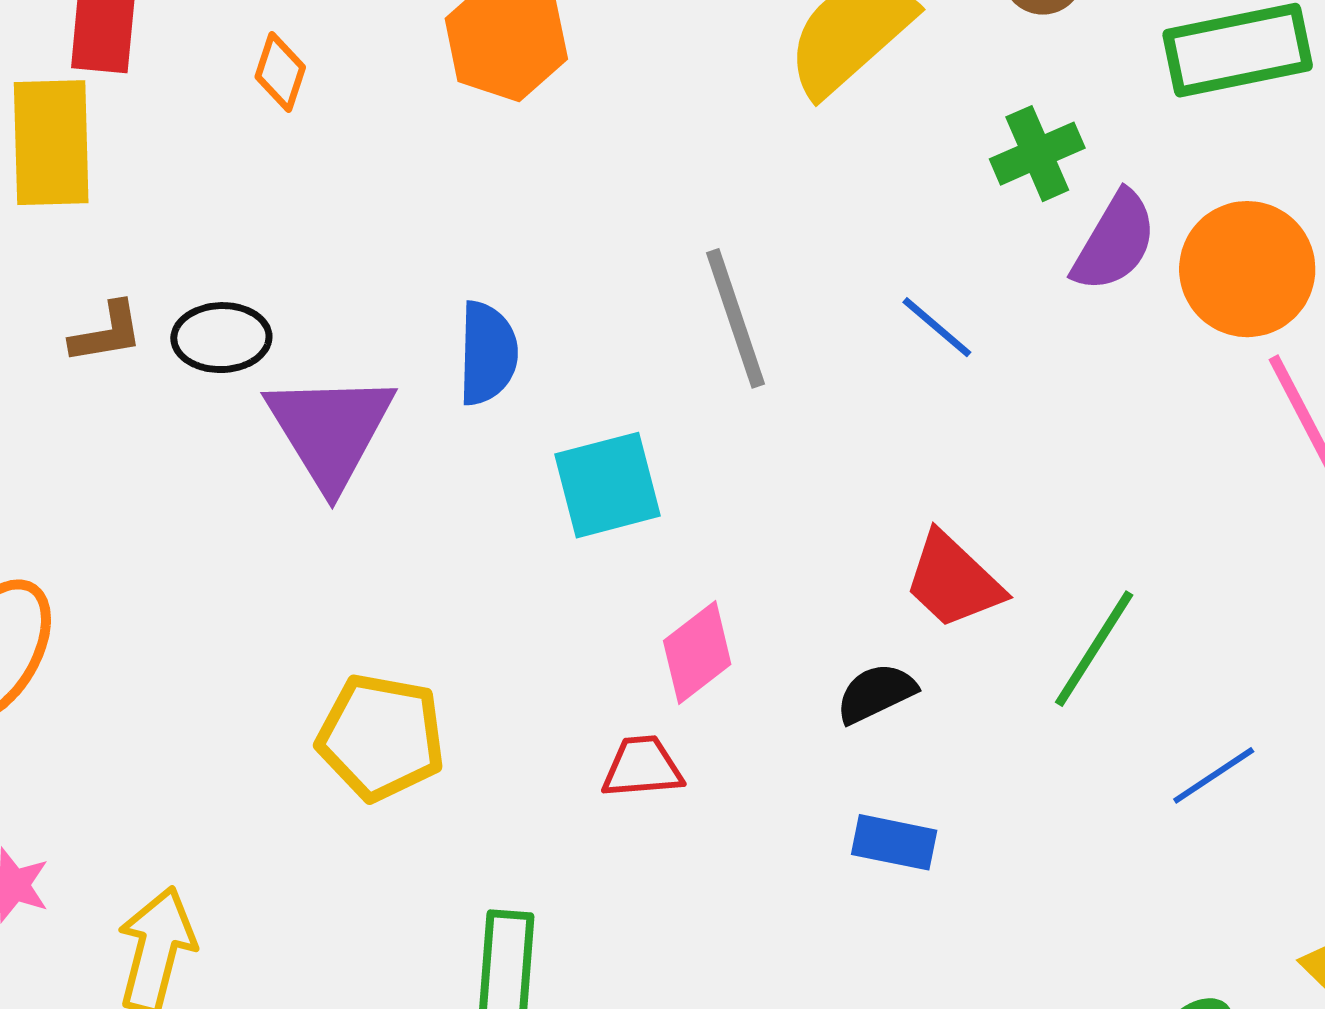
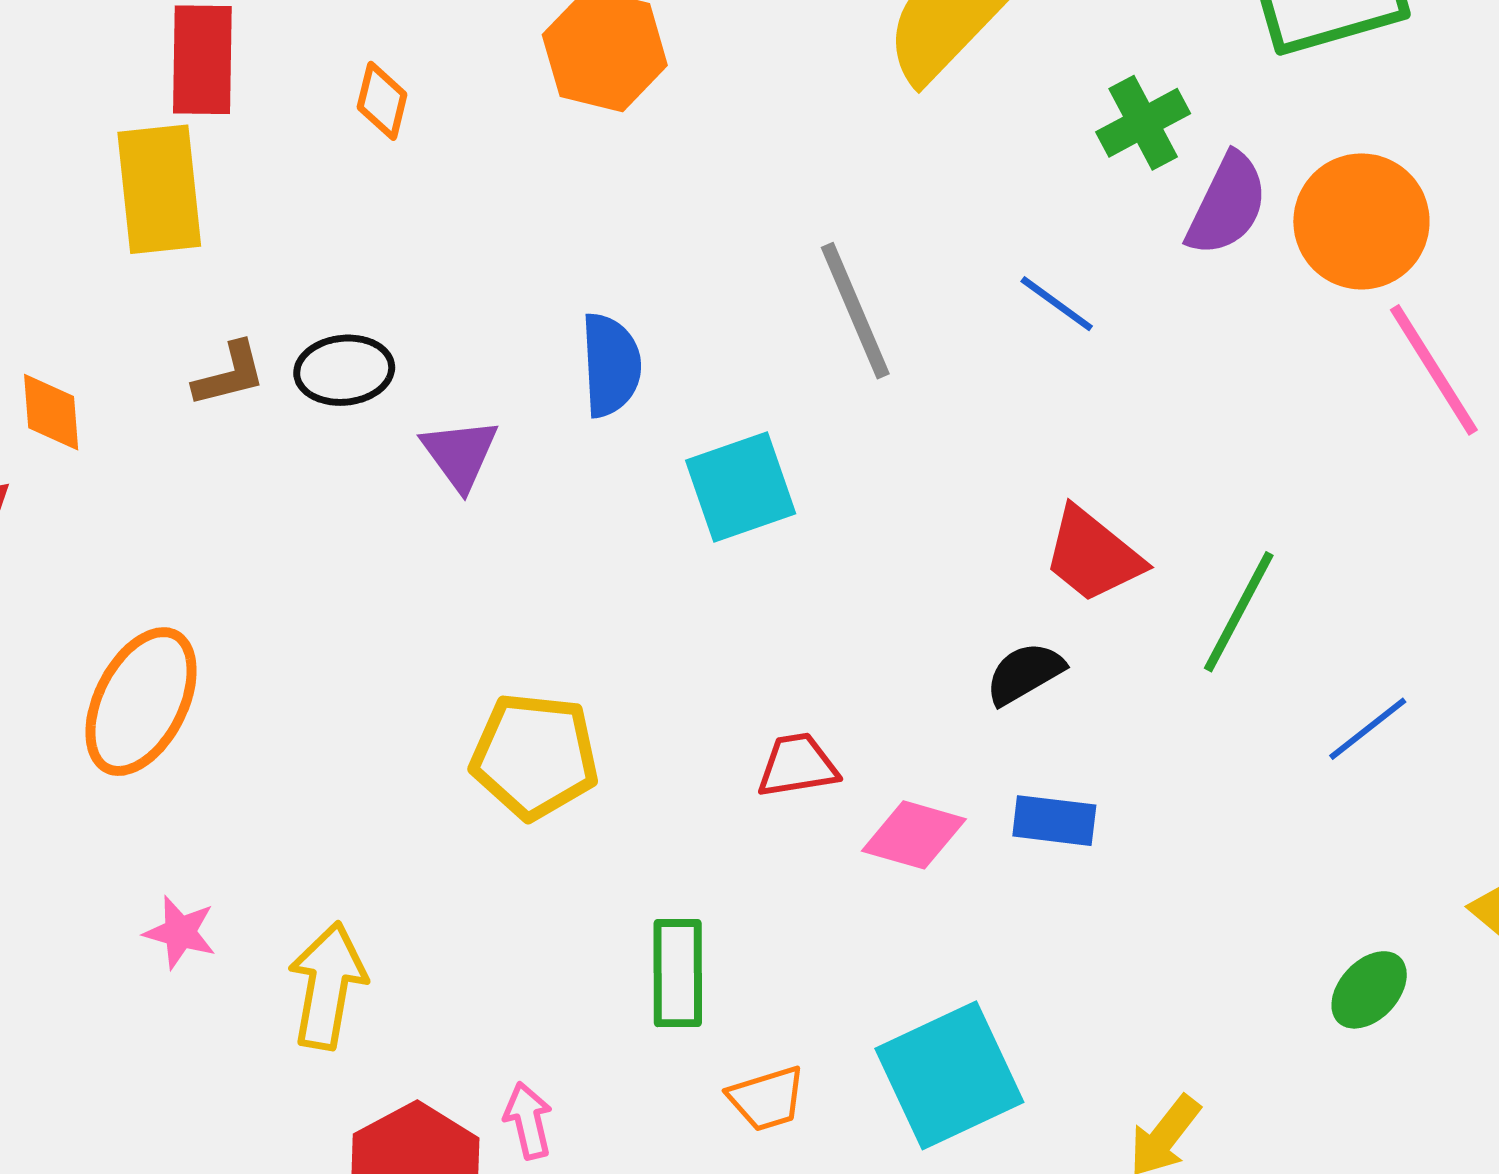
purple triangle: (330, 430) -> (460, 454), size x0.6
pink diamond: (697, 652) -> (914, 835), moved, turned 58

